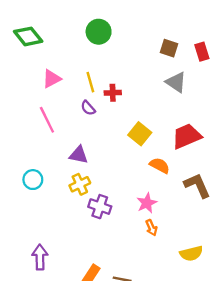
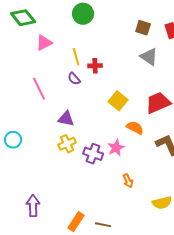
pink triangle: (52, 79) -> (44, 43), moved
cyan circle: (33, 180) -> (13, 140), moved
pink star: (147, 203) -> (116, 148), moved
purple cross: (100, 207) -> (93, 154), moved

